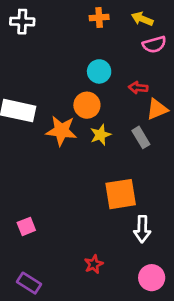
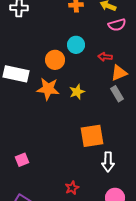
orange circle: (87, 105) -> (55, 60), moved
gray rectangle: (141, 137) -> (117, 94), moved

